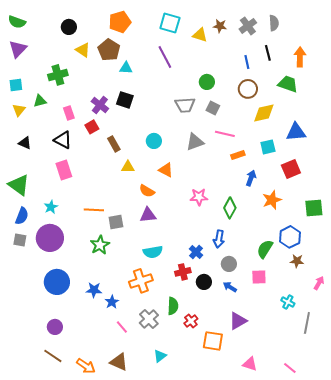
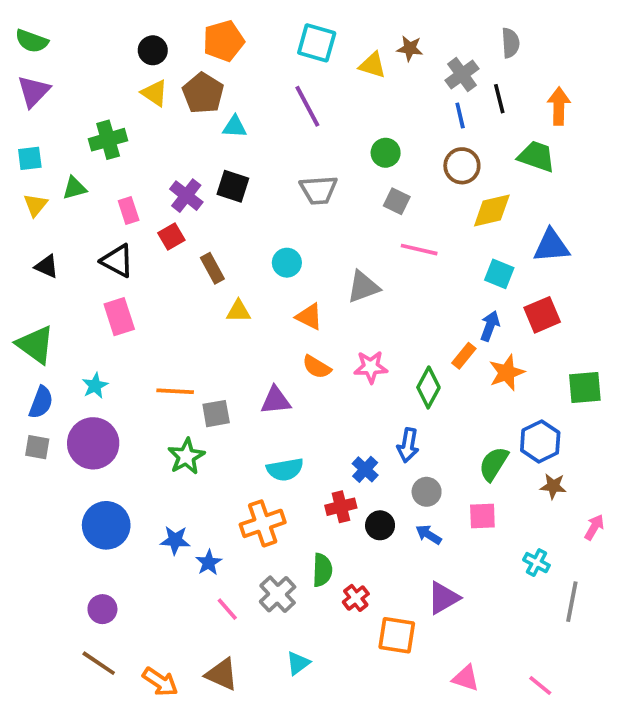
gray cross: (248, 26) -> (462, 75), moved
black circle: (69, 27) -> (153, 50), moved
gray trapezoid: (185, 105) -> (319, 190), moved
gray triangle: (195, 142) -> (363, 287), moved
cyan square: (268, 147) -> (499, 274), turned 35
orange rectangle: (238, 155) -> (464, 356), moved, turned -32
blue arrow: (251, 178) -> (490, 326), moved
orange semicircle: (147, 191) -> (317, 367), moved

